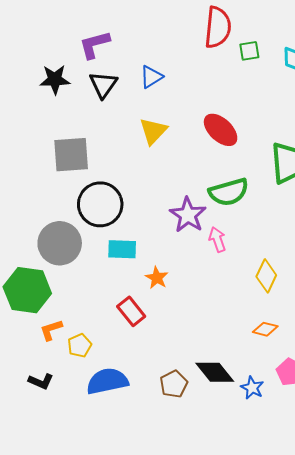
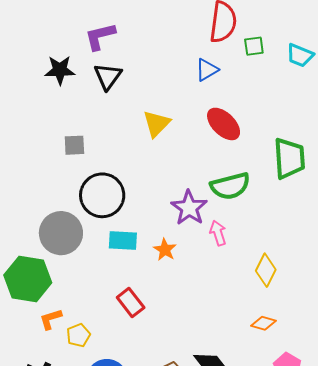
blue triangle: (151, 77) -> (207, 70), moved
gray square: (71, 155) -> (74, 145), size x0.6
orange star: (157, 278) -> (165, 250), moved

